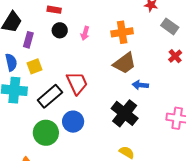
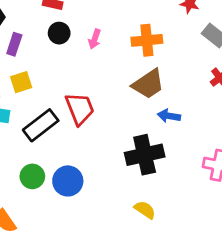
black cross: (125, 113) -> (145, 155), turned 36
blue circle: (73, 122) -> (68, 181), moved
green circle: (46, 133) -> (32, 176), size x0.7

